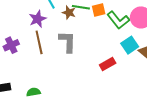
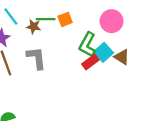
green L-shape: (118, 20) -> (87, 45), moved, turned 75
red rectangle: (108, 64) -> (90, 62), moved

